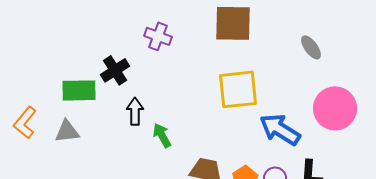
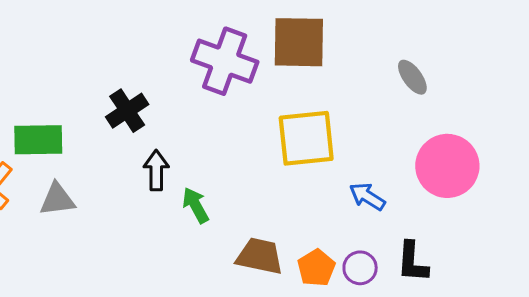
purple cross: (158, 36) -> (225, 61), moved, size x1.6
green rectangle: (79, 90) -> (38, 140), moved
blue arrow: (280, 129) -> (367, 197), size x0.6

